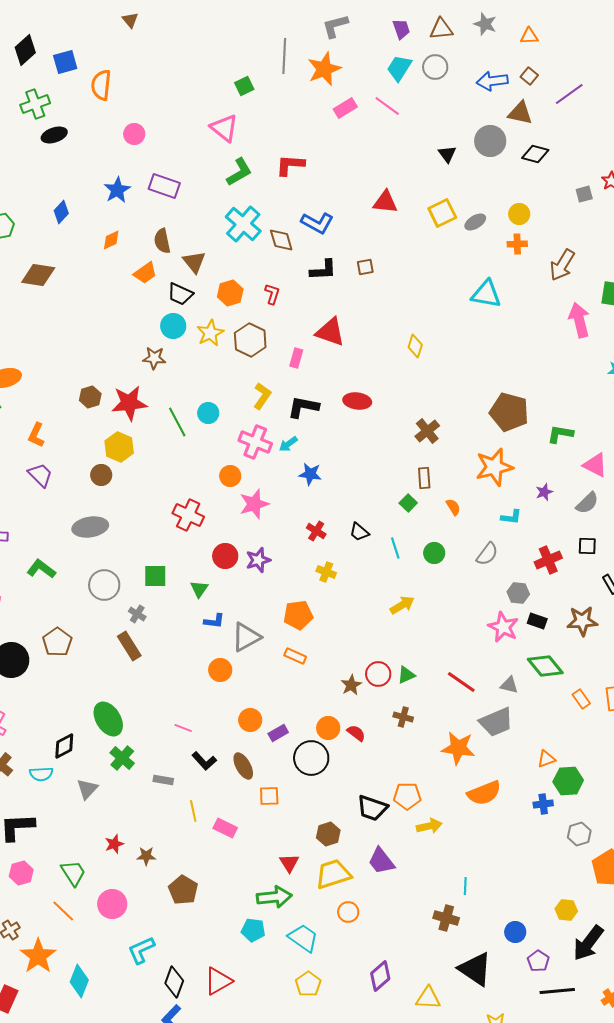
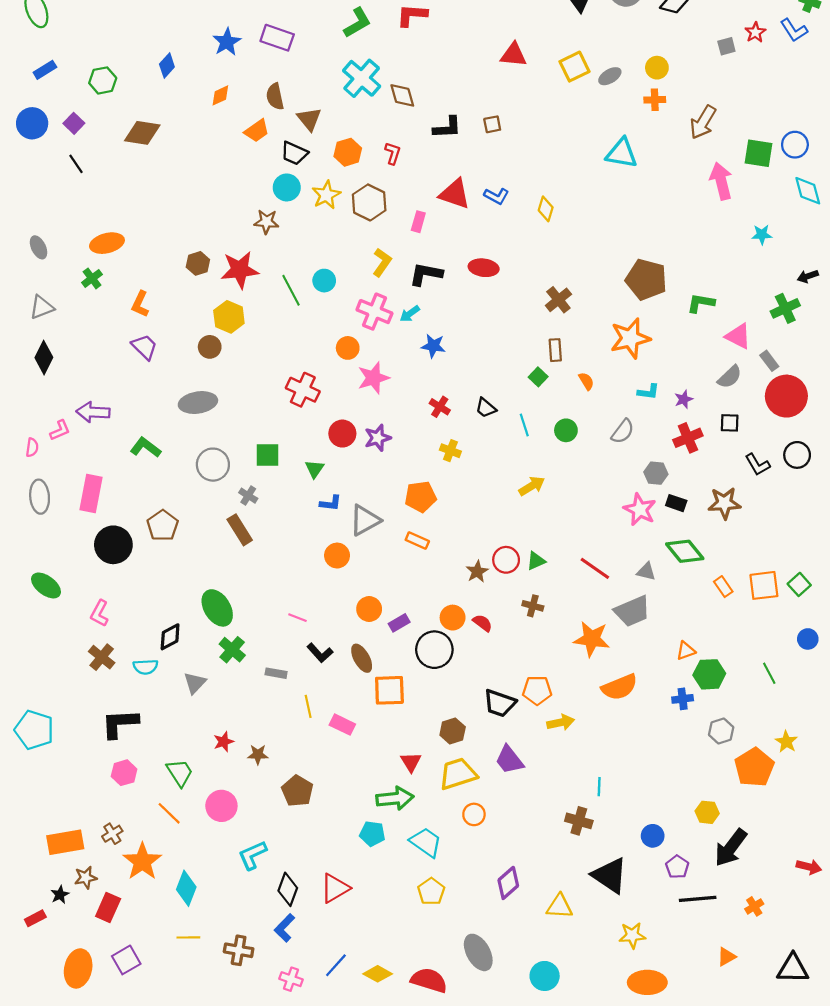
blue L-shape: (317, 223) -> (496, 196), moved, size x0.7
purple star: (544, 492) -> (684, 399), moved
orange square: (269, 796) -> (389, 690), size x1.5

